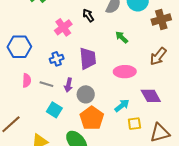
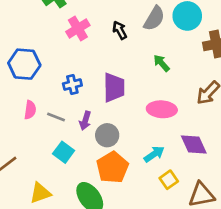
pink cross: (63, 27) -> (78, 28), moved
yellow square: (134, 124) -> (169, 180), turned -32

